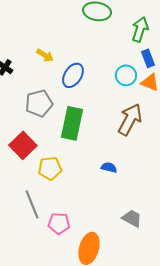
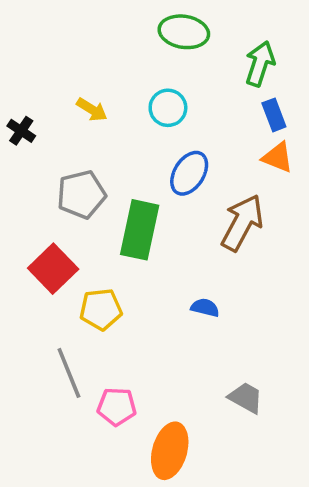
blue ellipse: (73, 75) -> (189, 173), moved
cyan circle: (126, 75) -> (168, 108), moved

